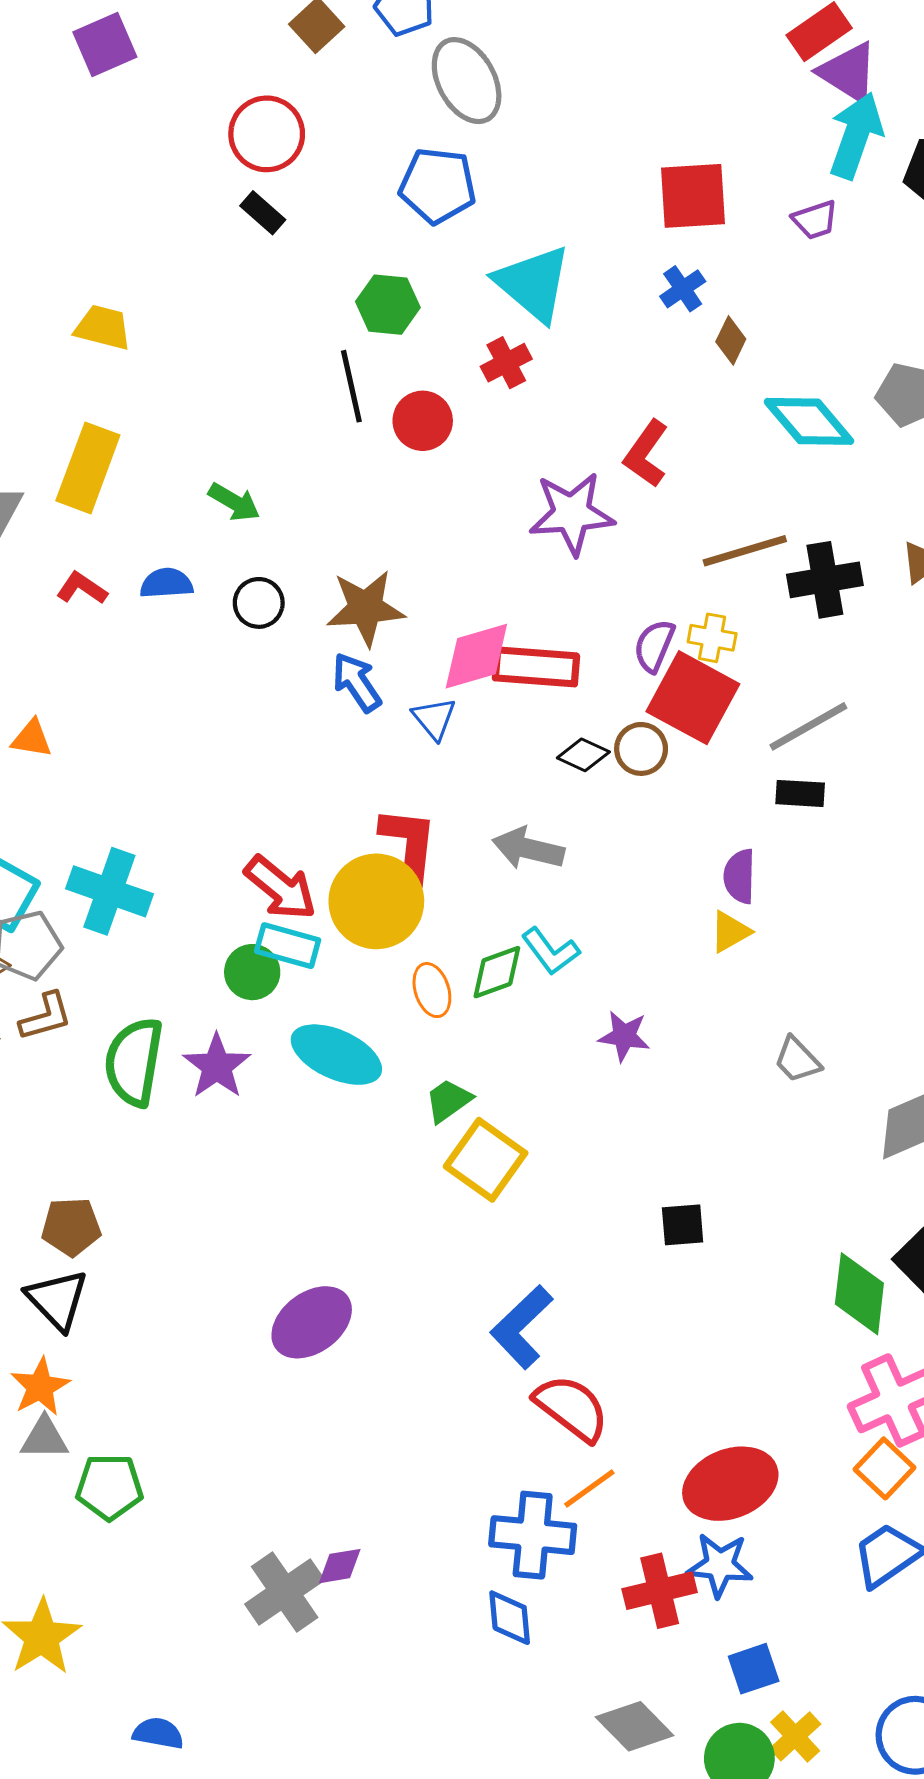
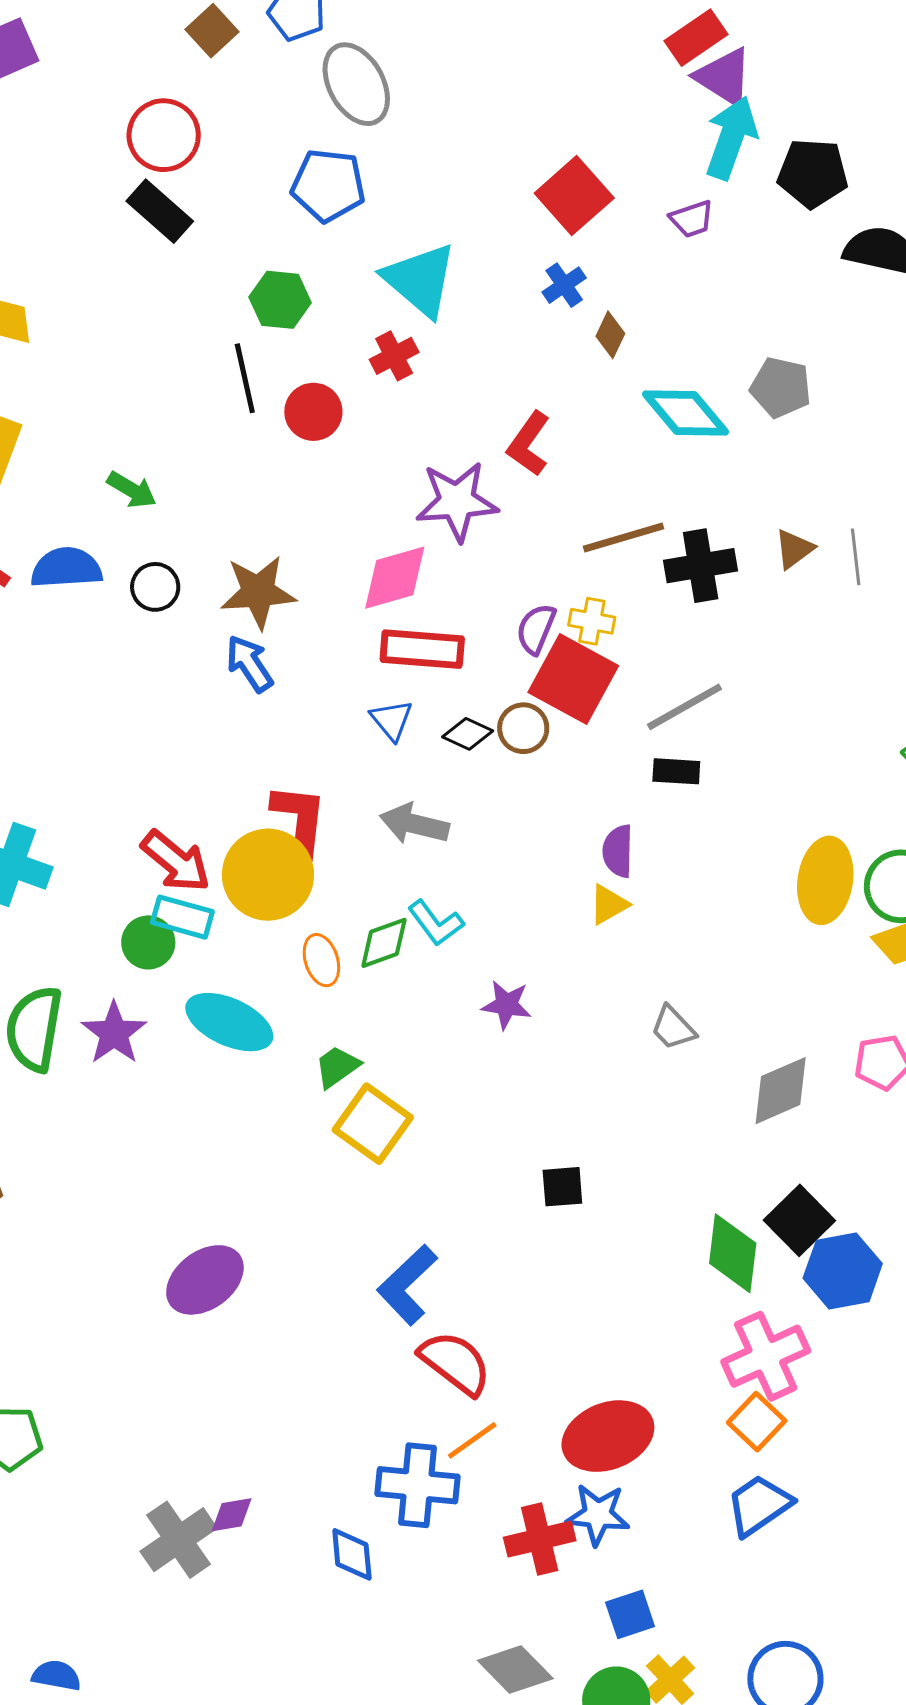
red square: (693, 196) -> (574, 196), turned -38
black rectangle: (263, 213) -> (160, 211), size x1.5
blue semicircle: (166, 583) -> (66, 568), size x1.4
pink diamond: (476, 656) -> (395, 578), moved
blue triangle: (434, 718) -> (391, 720), moved
blue diamond: (510, 1618) -> (352, 1554), moved

